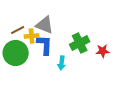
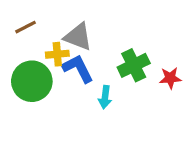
brown line: (18, 30) -> (25, 27), moved
blue L-shape: (45, 45) -> (78, 68), turned -30

